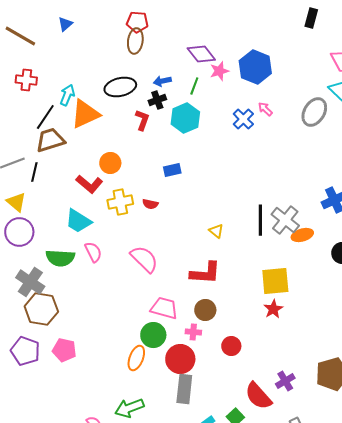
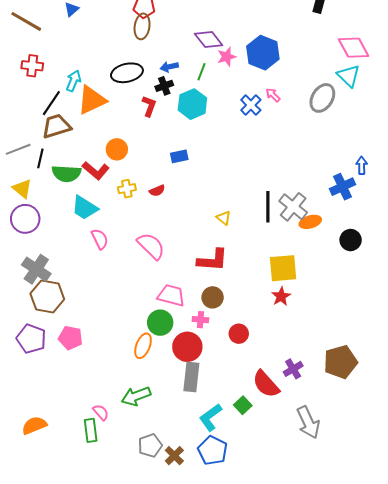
yellow cross: (120, 202) -> (127, 189), size x0.7
red semicircle: (150, 204) -> (157, 191), turned -35
green semicircle: (60, 258) -> (66, 174), moved

